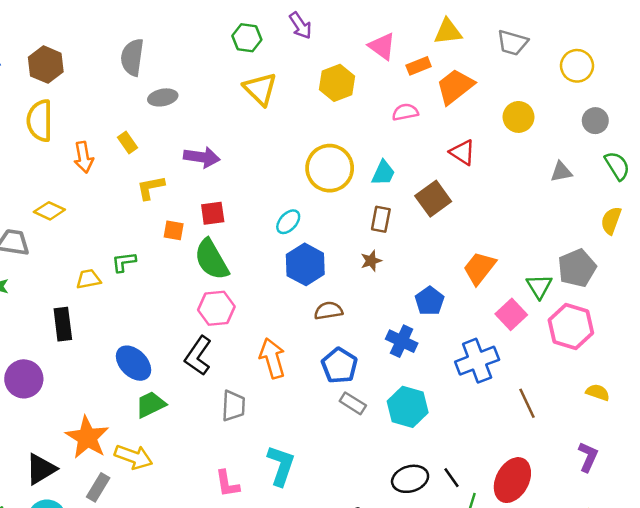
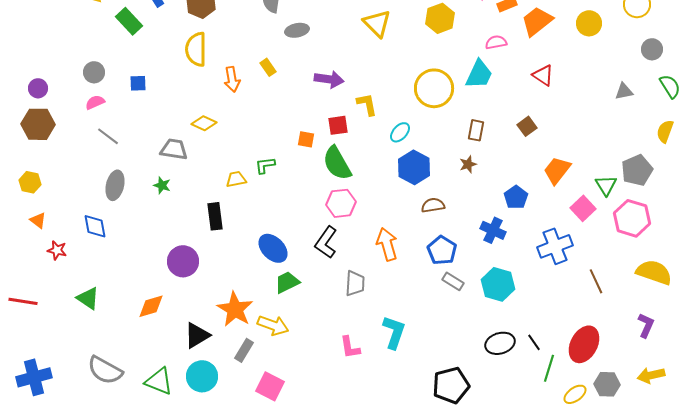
yellow circle: (519, 117) -> (589, 23), moved
cyan trapezoid: (383, 173) -> (479, 74), moved, size x1.4
yellow L-shape: (151, 188) -> (367, 104), moved, turned 90
brown square: (433, 199) -> (527, 126), moved, size x0.7
yellow semicircle: (598, 392) -> (654, 272), size x1.8

